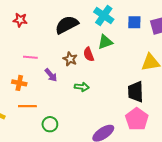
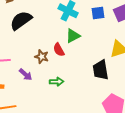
black semicircle: (67, 25) -> (21, 20), moved
black trapezoid: (136, 92) -> (101, 70), moved

